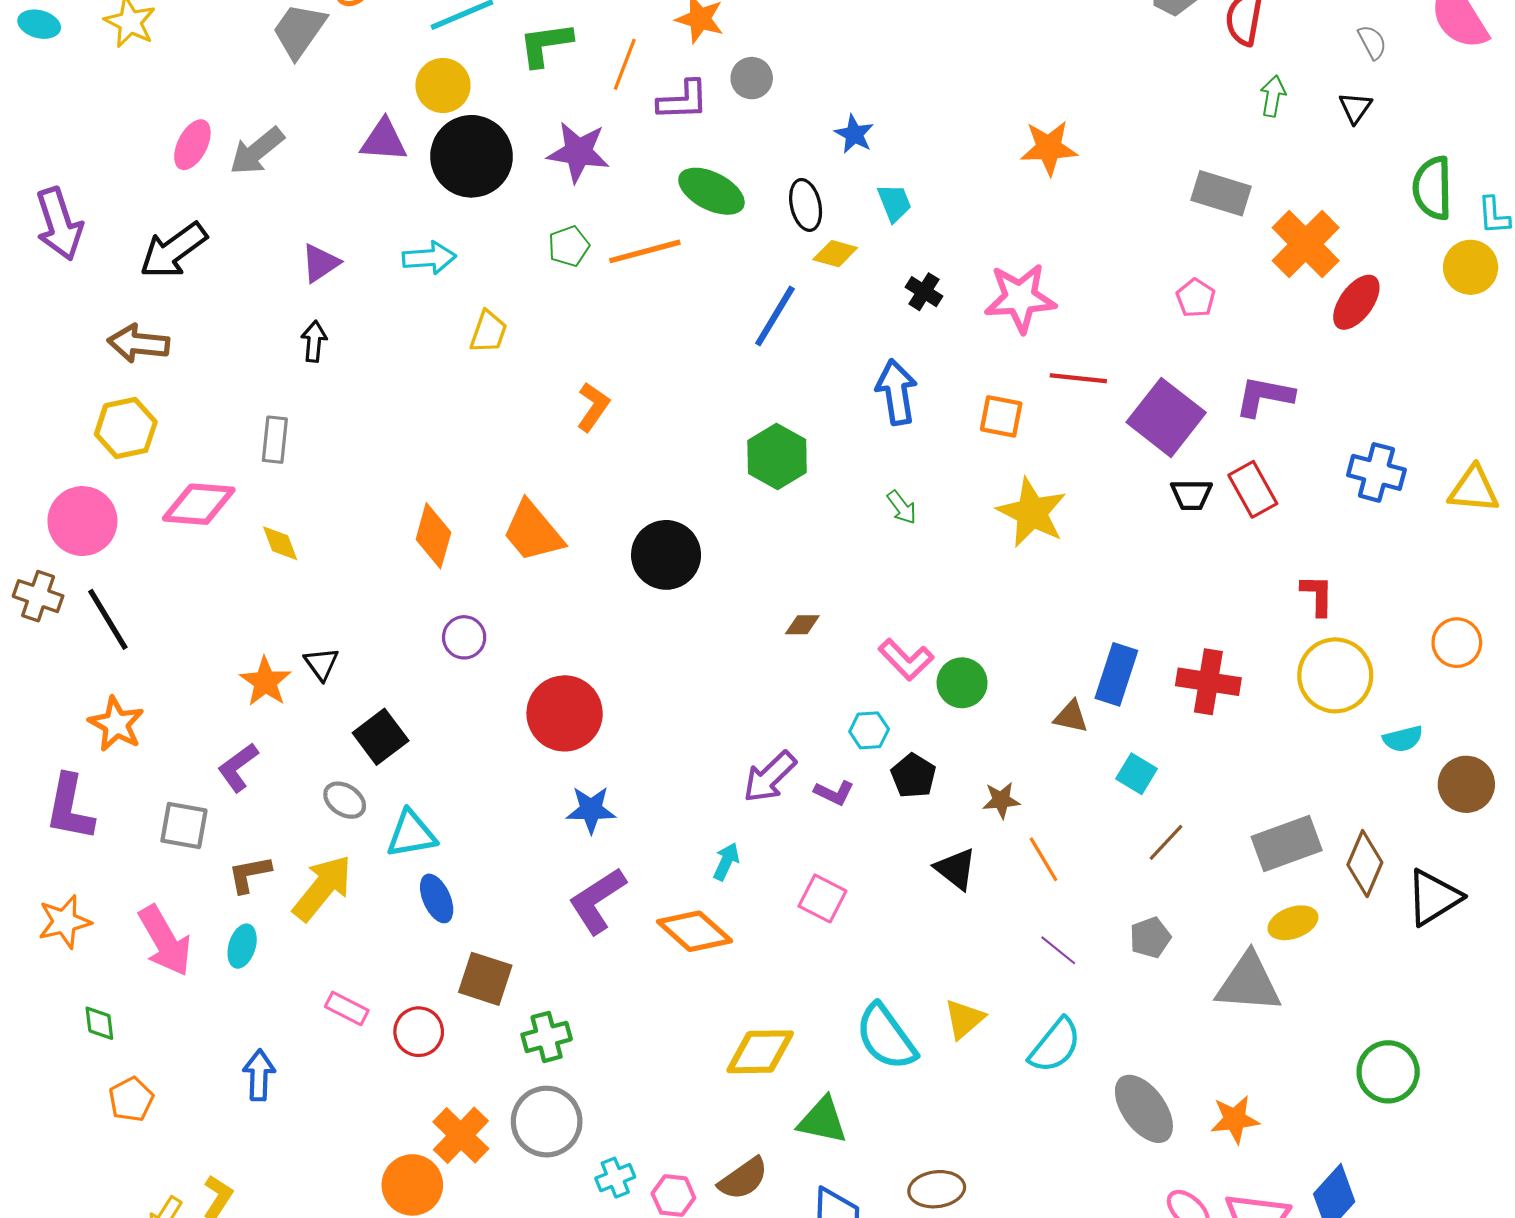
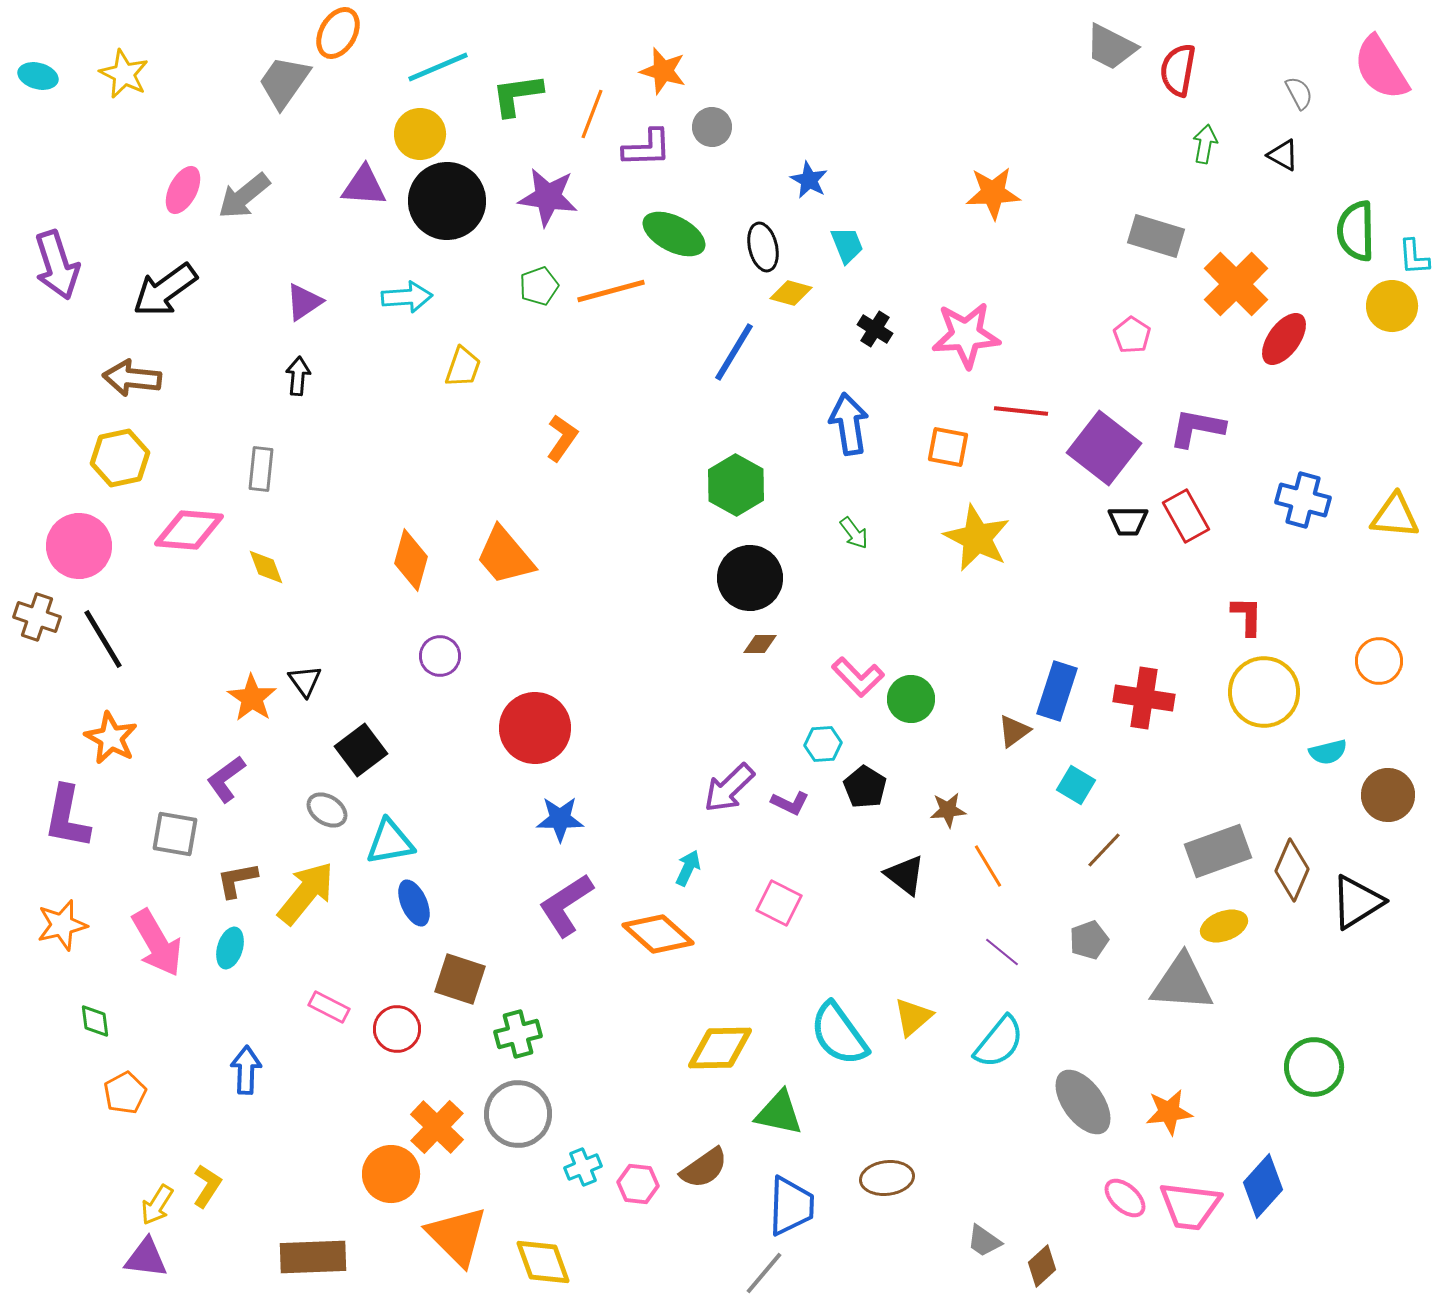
black triangle: (1355, 108) -> (1283, 155), turned -36
black circle: (666, 555) -> (750, 578), moved
brown triangle: (1071, 717) -> (1014, 731), turned -48

